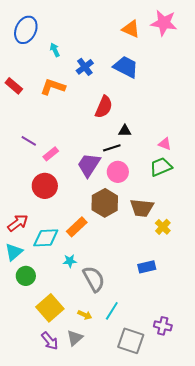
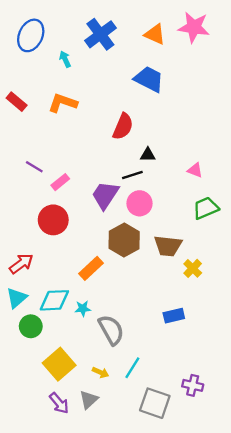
blue cross: (85, 67) -> (100, 34), moved, size x1.5
green trapezoid: (161, 167) -> (206, 208), moved
cyan diamond: (46, 238) -> (54, 300), moved

